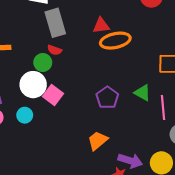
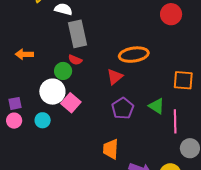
red triangle: (101, 25) -> (115, 77), moved, turned -36
orange trapezoid: (98, 141) -> (111, 149), turned -50

